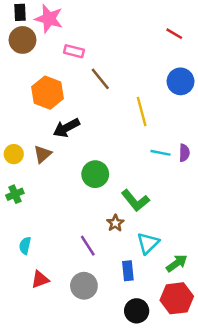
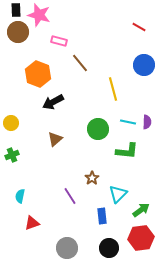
brown triangle: (43, 154) -> (55, 139), moved
green circle: (95, 174) -> (98, 129), moved
green L-shape: (135, 200) -> (127, 151), moved, turned -45
gray circle: (84, 286) -> (67, 248), moved

